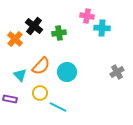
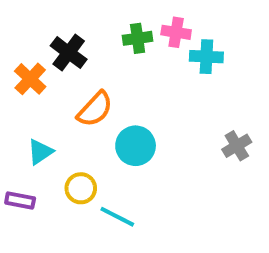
green cross: (59, 33) -> (138, 38), moved
orange semicircle: (41, 66) -> (95, 109), moved
cyan triangle: (20, 75) -> (40, 152), turned 40

